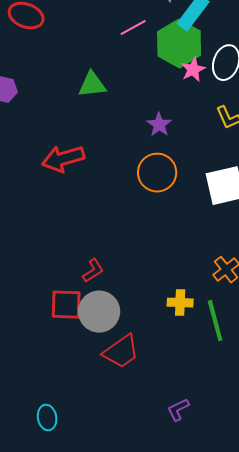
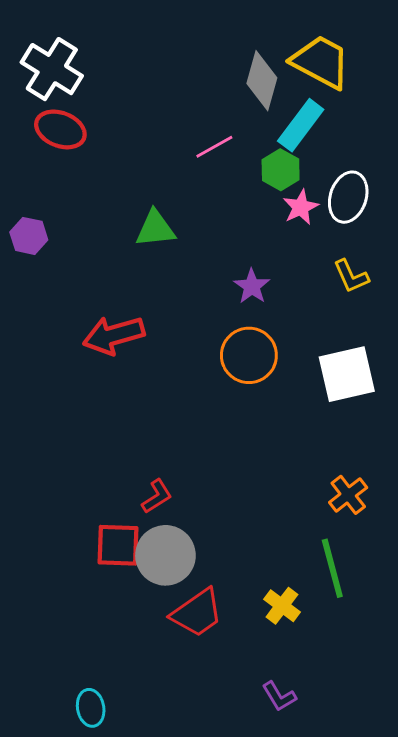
green hexagon: (179, 44) -> (281, 170), size x0.6
yellow cross: (180, 303) -> (282, 606), moved, turned 35
purple L-shape: (178, 410) -> (279, 696), turned -95

